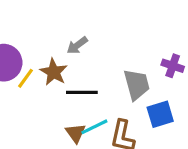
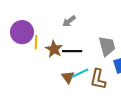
brown star: (54, 72) -> (54, 49), moved
yellow line: (26, 78) -> (36, 42), turned -32

